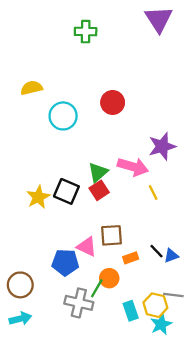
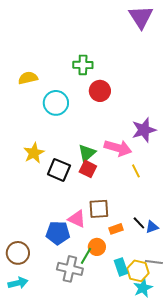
green cross: (86, 32) -> (83, 65), moved
red square: (99, 190) -> (88, 169), turned -30
yellow star: (38, 197) -> (34, 153), moved
cyan rectangle: (131, 311) -> (121, 267), moved

